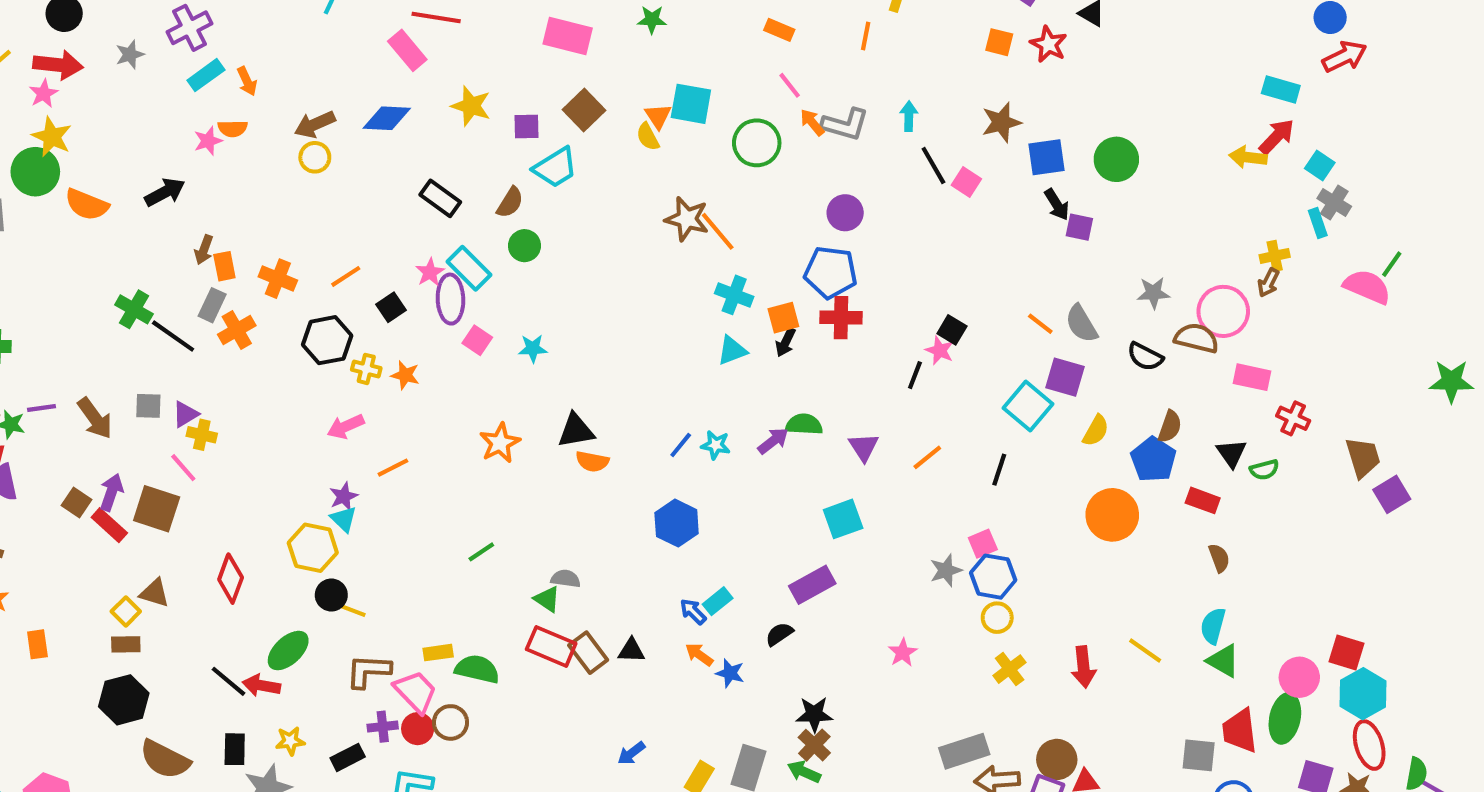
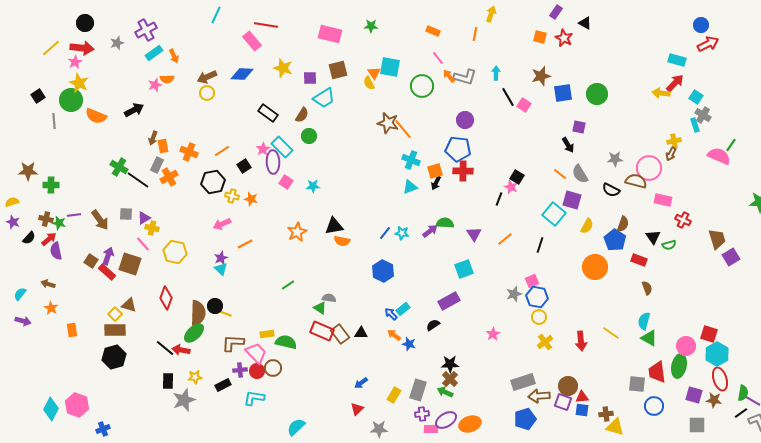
brown square: (584, 110) -> (338, 70), turned 30
black arrow: (1057, 205) -> (568, 145), moved
yellow hexagon: (313, 548) -> (175, 252), moved
brown rectangle: (126, 644) -> (115, 330), size x1.5
brown semicircle: (165, 759) -> (198, 313), moved, turned -115

